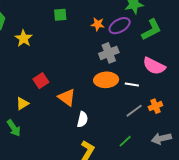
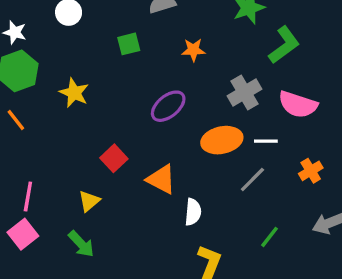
purple ellipse: (120, 26) -> (168, 106), moved
gray cross: (109, 53) -> (245, 92), moved
gray line: (134, 111) -> (252, 179), moved

